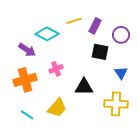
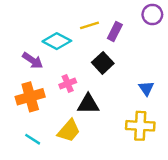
purple circle: (121, 35) -> (152, 15), moved
black square: (100, 52) -> (103, 63), moved, turned 36
black triangle: (84, 87) -> (88, 104), moved

